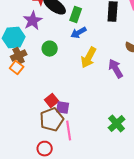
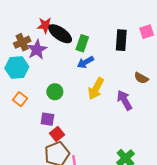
green circle: (50, 49) -> (55, 92), moved
brown cross: (19, 56) -> (22, 42), moved
purple square: (63, 108) -> (47, 119), moved

